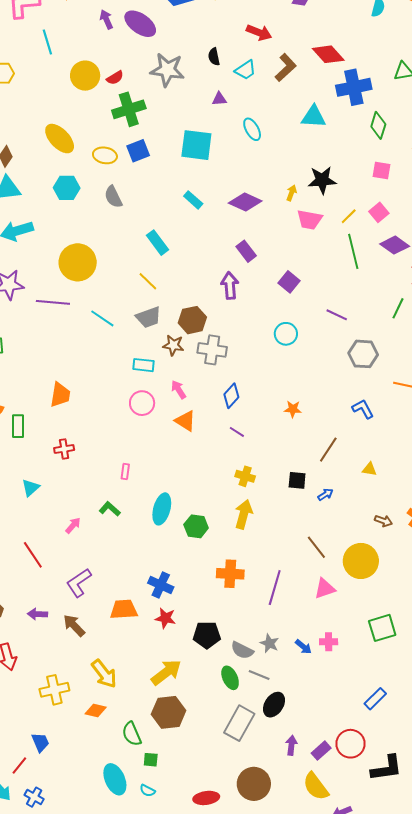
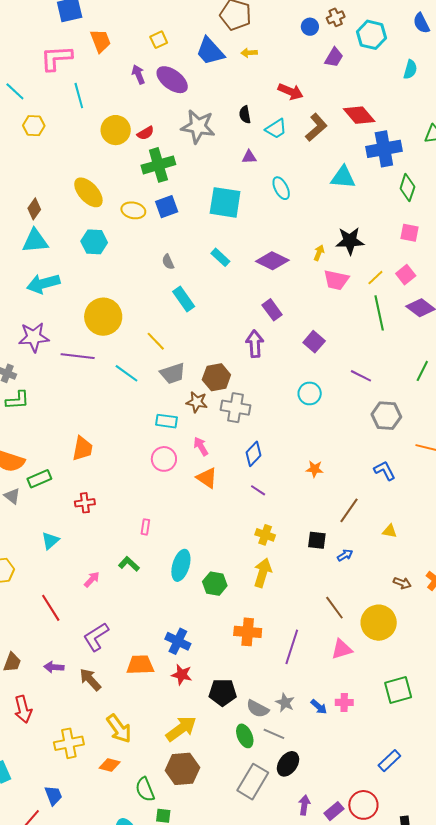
gray semicircle: (113, 197) -> (168, 262), moved, size x0.7
yellow line: (148, 281) -> (156, 341), moved
green rectangle: (18, 426) -> (39, 479), turned 65

